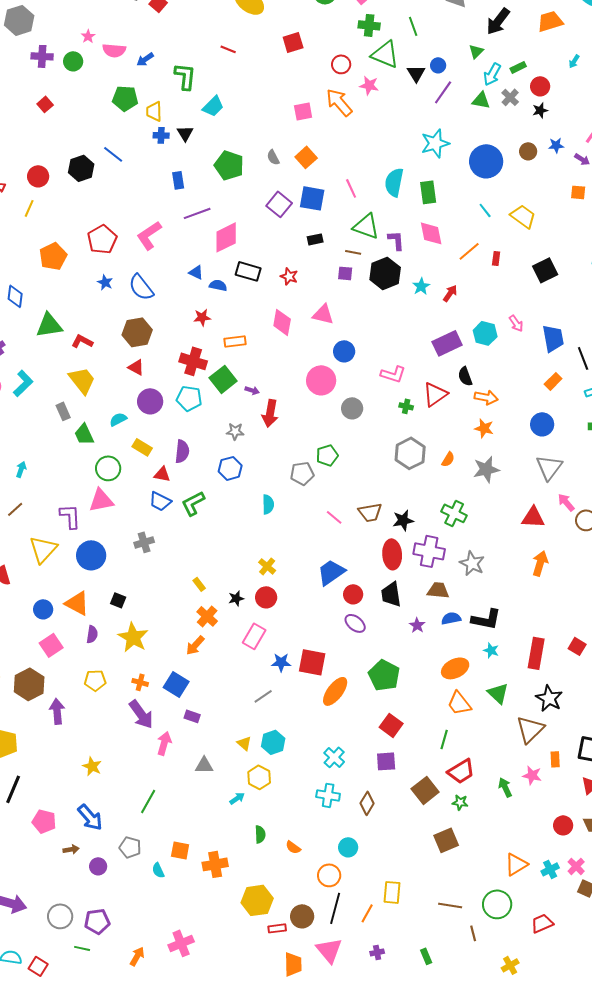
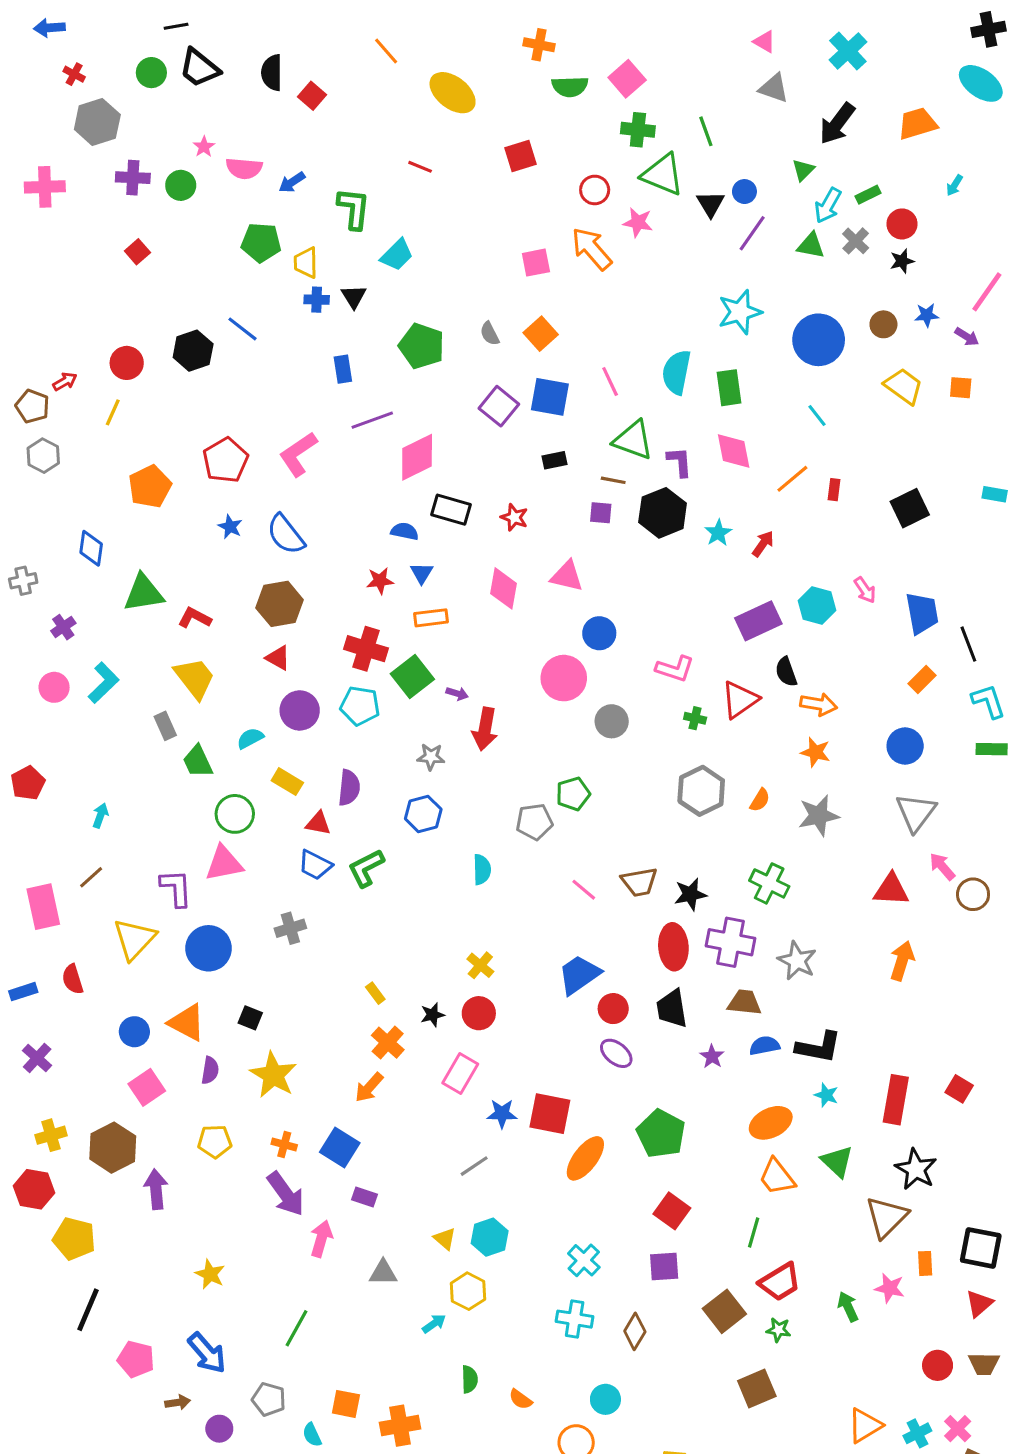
yellow trapezoid: (523, 216) -> (904, 386), moved
blue triangle: (196, 272) -> (422, 573), moved, turned 35

